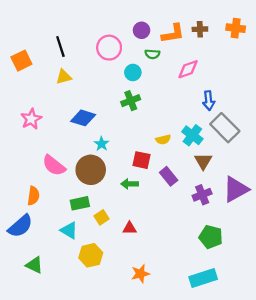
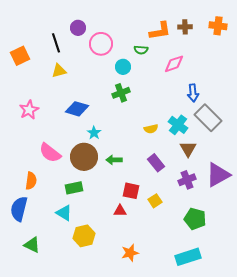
purple circle: (142, 30) -> (78, 28), moved
red square: (142, 160) -> (131, 191), moved
green arrow: (130, 184) -> (114, 160), moved
yellow square: (101, 217) -> (155, 201), moved
blue semicircle: (20, 226) -> (19, 209), turned 145

